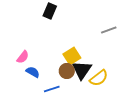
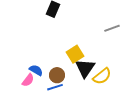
pink semicircle: (23, 57) -> (28, 80), moved
brown circle: (67, 71) -> (57, 75), moved

